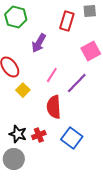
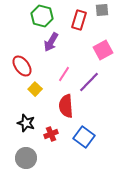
green hexagon: (16, 17) -> (42, 16), moved
black star: (18, 134) -> (26, 123), moved

